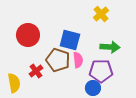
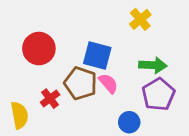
pink semicircle: (78, 60) -> (108, 83), turned -35
purple pentagon: (101, 71) -> (158, 94), moved, turned -30

